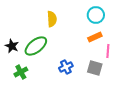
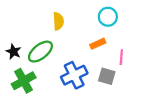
orange rectangle: (95, 37) -> (98, 44), moved
blue cross: (66, 67) -> (74, 75), size x1.6
green cross: (21, 72) -> (24, 81), size x1.5

